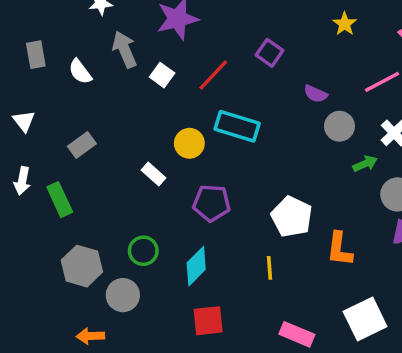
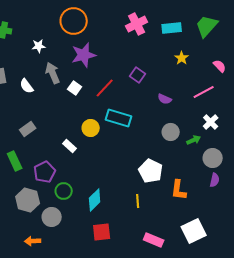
gray circle: (339, 126) -> (171, 132), moved
purple pentagon: (212, 203) -> (45, 172), moved, turned -30

